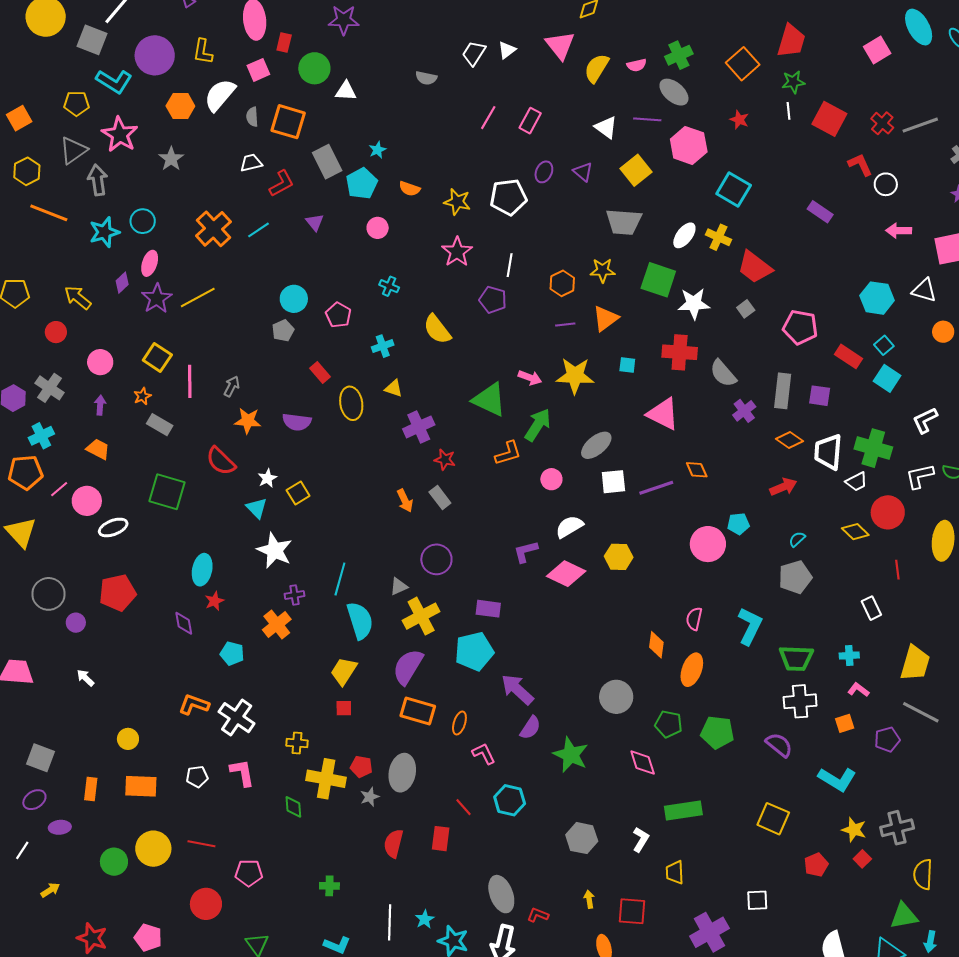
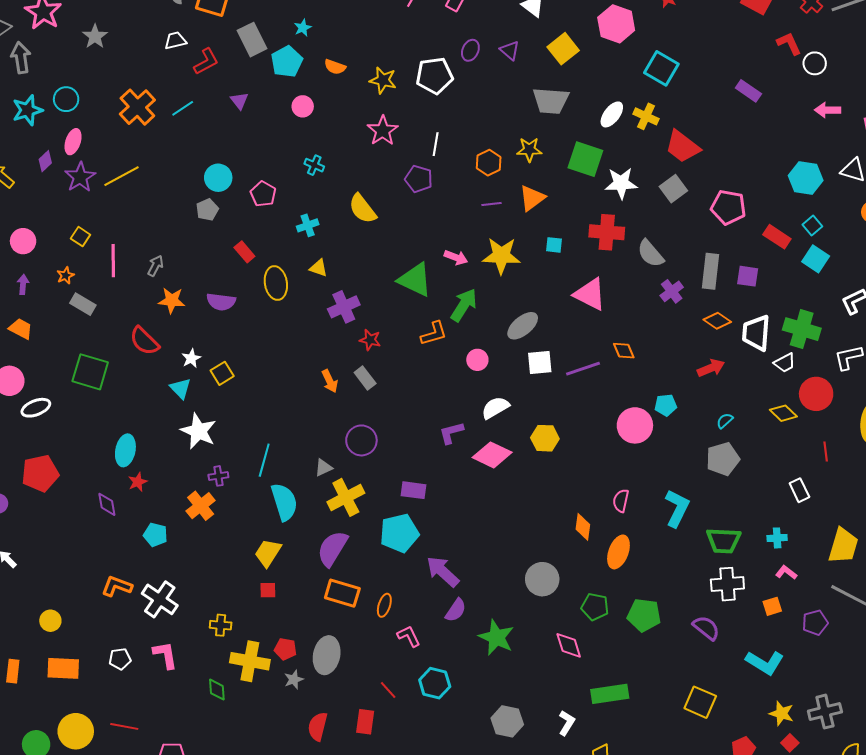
gray square: (746, 309) -> (673, 189), size x1.5
yellow square: (157, 358) -> (81, 237), size x0.7

